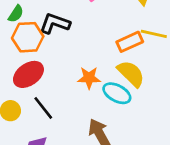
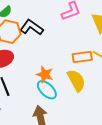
cyan ellipse: (117, 93) -> (47, 90), moved

